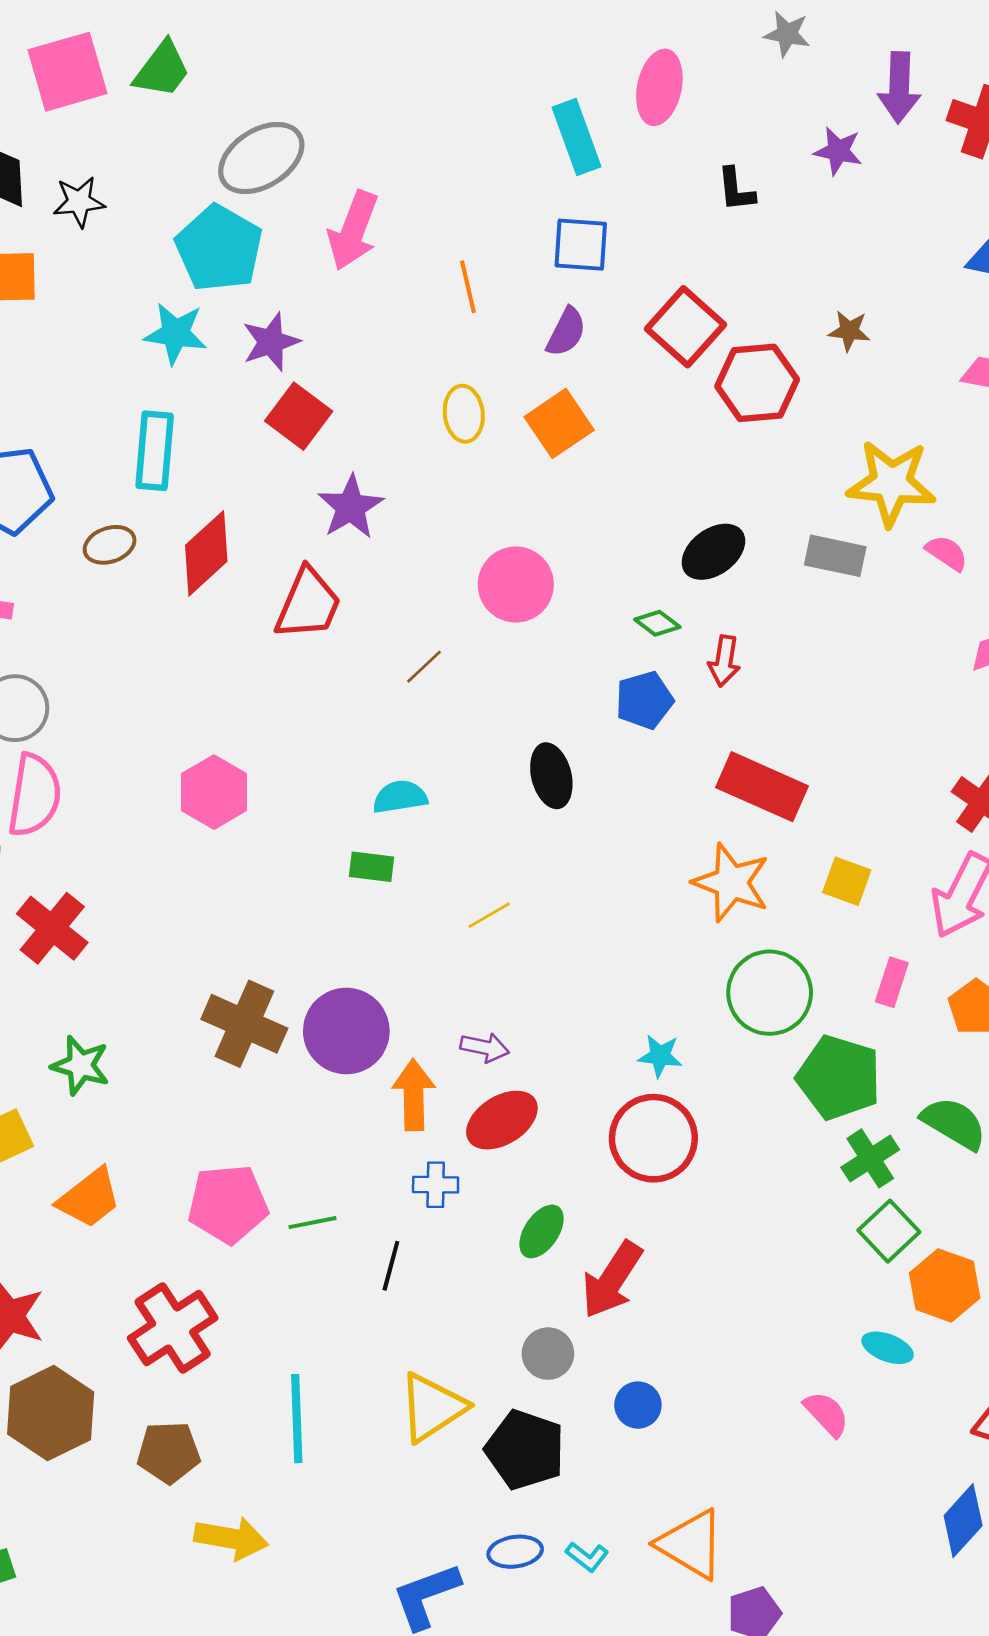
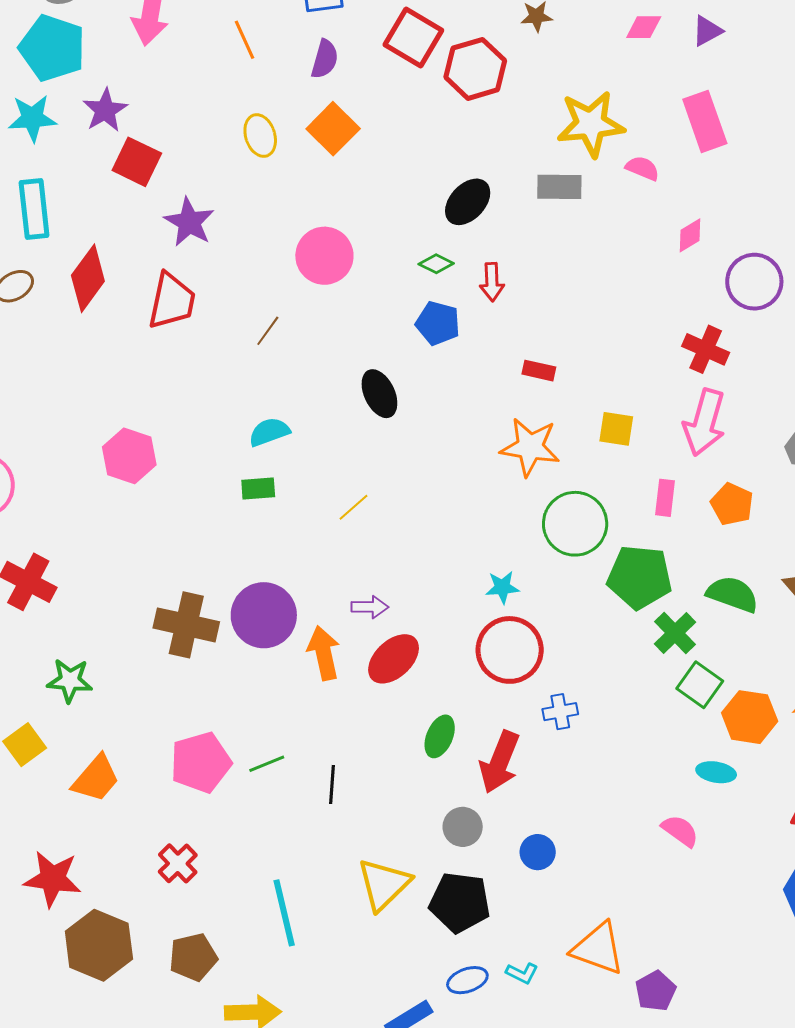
blue pentagon: (644, 700) -> (438, 323), turned -30
red rectangle: (762, 787) -> (539, 371), size x0.5
blue cross: (436, 1185) -> (560, 712), moved
red cross: (173, 1328) -> (178, 863), size x0.6

